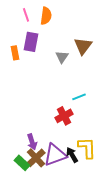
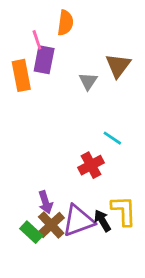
pink line: (26, 15) -> (37, 40), moved
orange rectangle: (15, 53) -> (21, 75), size x1.5
cyan line: (79, 97) -> (112, 138), turned 56

